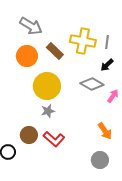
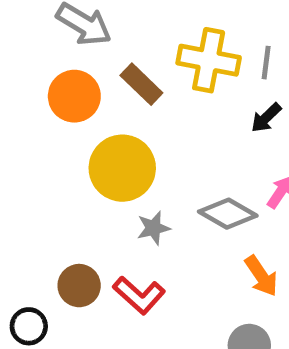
gray diamond: (92, 84) -> (228, 214), moved
gray star: (48, 111) -> (153, 228), moved

